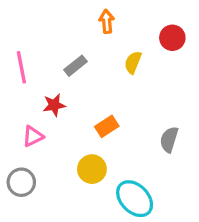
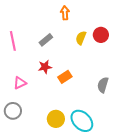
red circle: (172, 38) -> (101, 35), moved
red star: (54, 105) -> (45, 67), moved
yellow circle: (92, 169) -> (56, 119), moved

